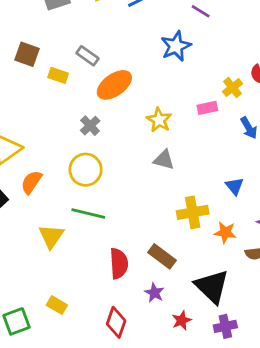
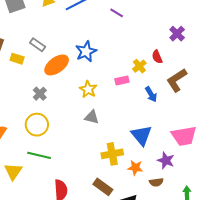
blue star: (176, 46) -> (86, 51), moved
blue triangle: (235, 186) -> (142, 135), size x1.6
brown rectangle: (162, 256) -> (103, 187), moved

